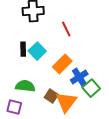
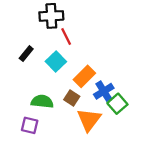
red line: (66, 29) -> (66, 36), moved
black rectangle: (23, 49) -> (26, 54), moved, turned 40
brown square: (51, 96) -> (72, 98), moved

